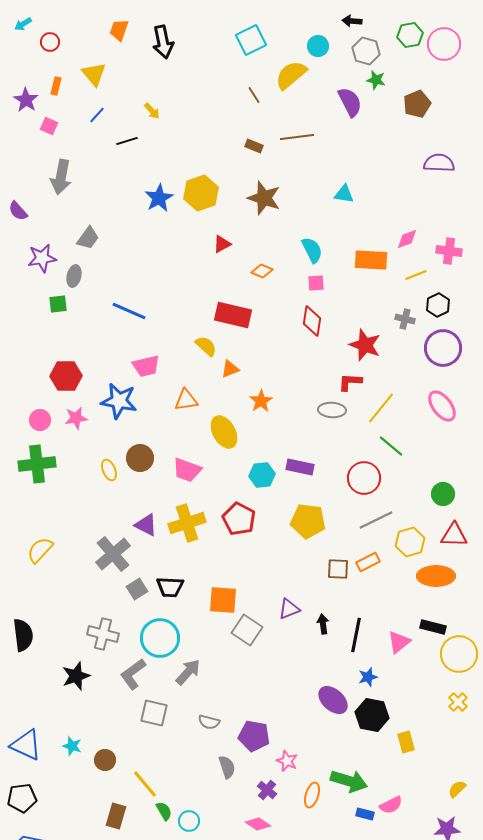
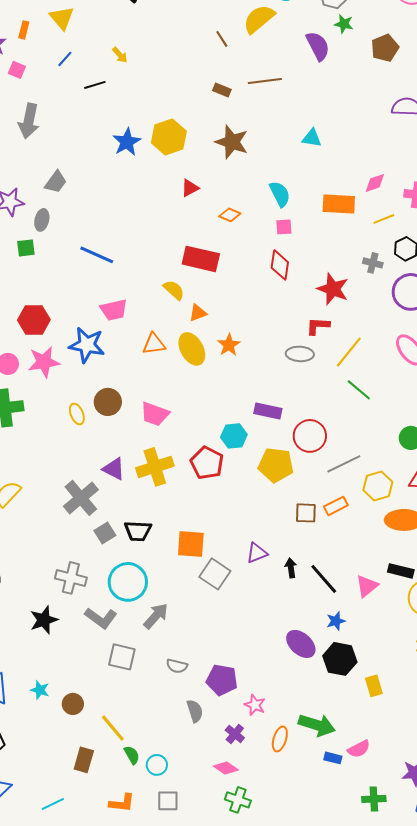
pink star: (76, 418) -> (44, 362), size x1.4
yellow ellipse: (224, 432) -> (192, 349), moved
cyan hexagon: (262, 475) -> (234, 436), moved
red circle: (364, 478) -> (310, 436), moved
black line: (356, 635) -> (324, 579), turned -52
gray L-shape: (133, 674) -> (101, 618), turned -108

